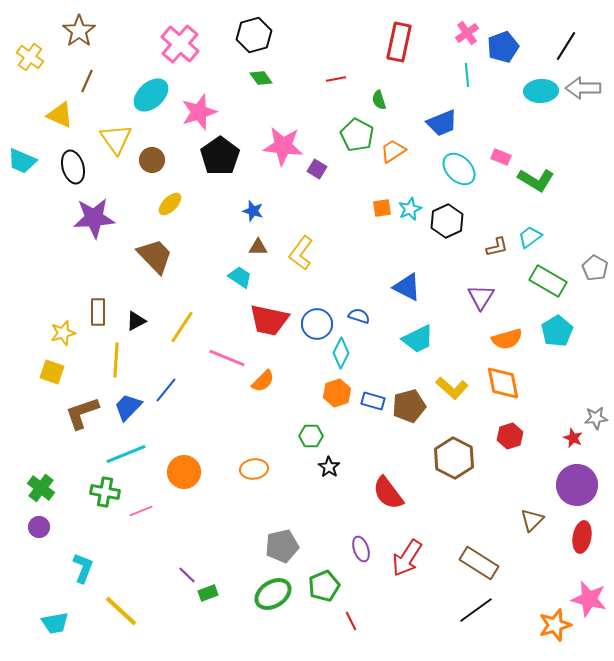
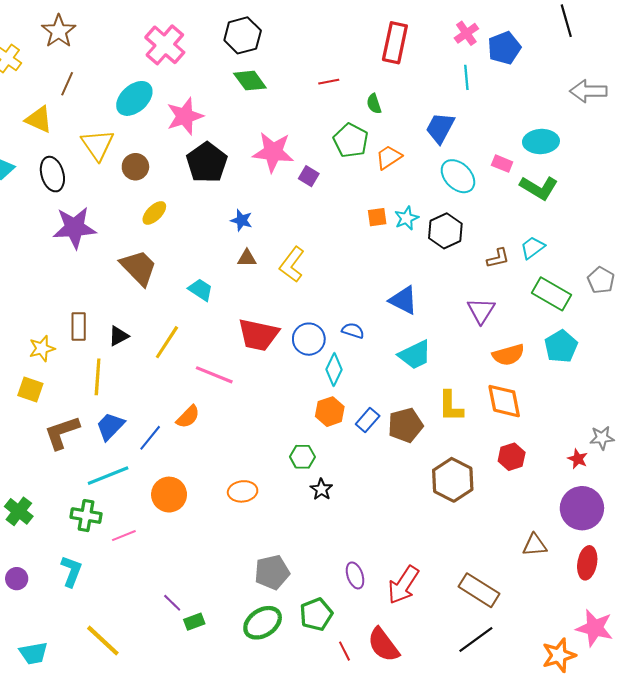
black line: (566, 46) -> (566, 21), moved, turned -48
green diamond: (261, 78) -> (250, 81), size x1.4
cyan ellipse: (541, 91) -> (541, 142), moved
blue trapezoid: (442, 123) -> (440, 128), turned 140
cyan trapezoid: (240, 277) -> (201, 290), moved
orange semicircle: (263, 381) -> (188, 417), moved
yellow L-shape: (452, 388) -> (451, 406), turned 48
blue line: (166, 390) -> (150, 438), moved
blue rectangle: (373, 401) -> (368, 420), turned -65
red semicircle: (388, 493) -> (383, 645), moved
brown triangle: (532, 520) -> (535, 545), turned 40
purple circle: (39, 527) -> (17, 579), moved
cyan L-shape: (83, 568) -> (71, 571), moved

